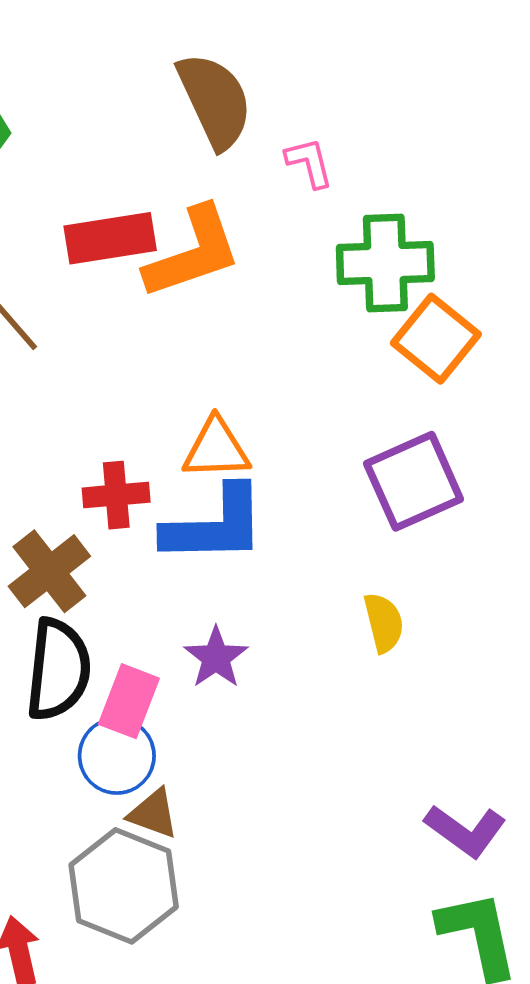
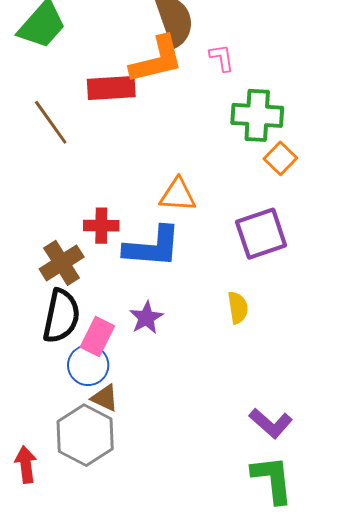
orange L-shape: (193, 253) -> (157, 60), moved
orange square: (436, 339) -> (280, 158), size x0.7
orange triangle: (216, 449) -> (178, 195), moved

